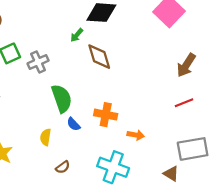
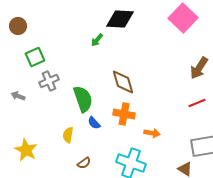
brown diamond: (99, 57) -> (123, 82), moved
gray cross: (38, 62) -> (49, 81), moved

